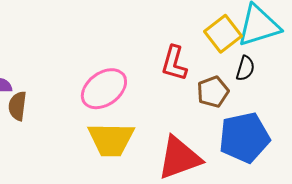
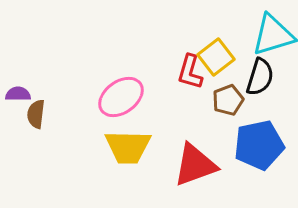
yellow square: (223, 34) -> (216, 57), moved
black semicircle: (245, 68) -> (260, 77), size x1.5

